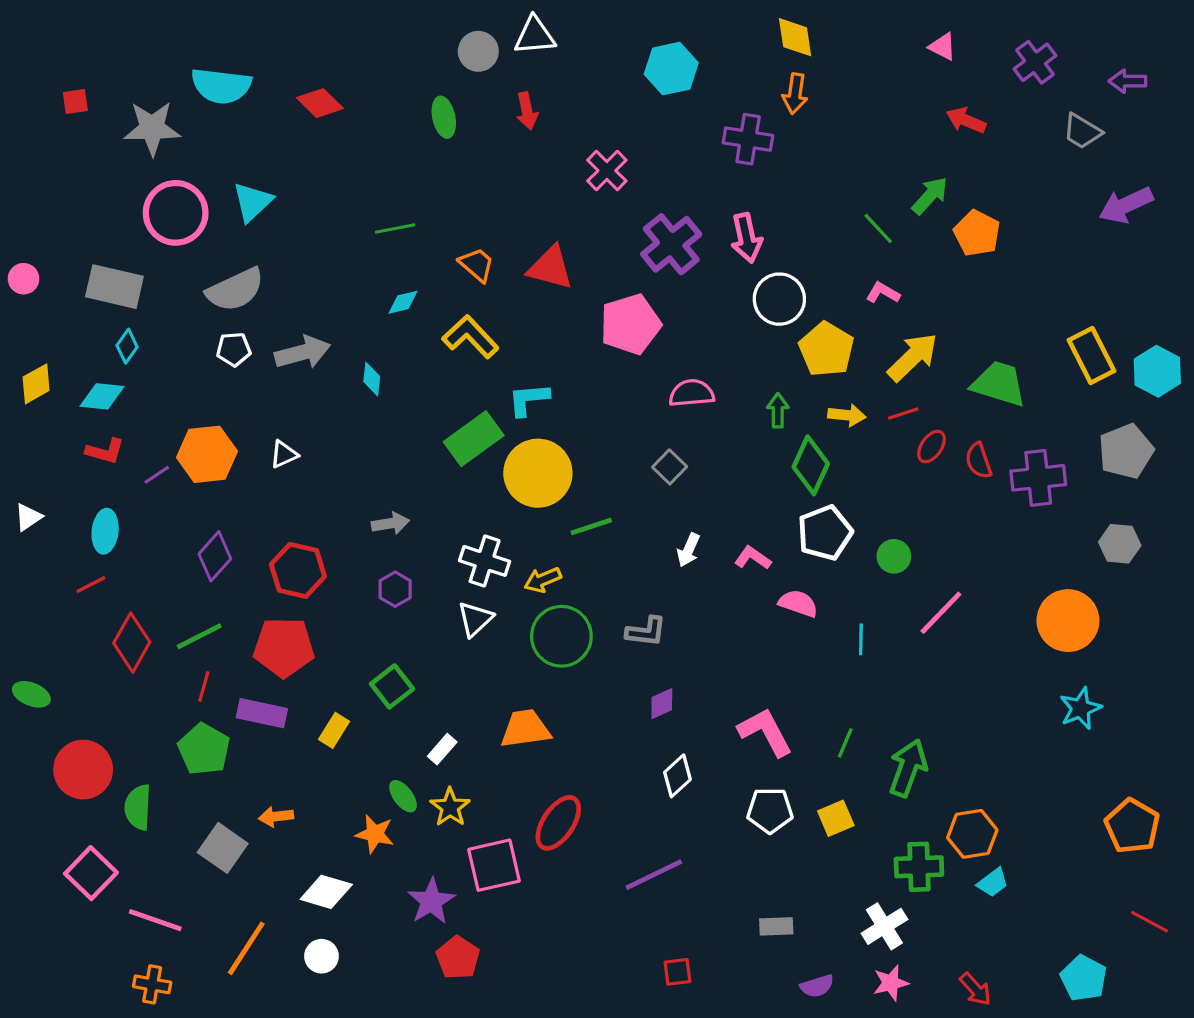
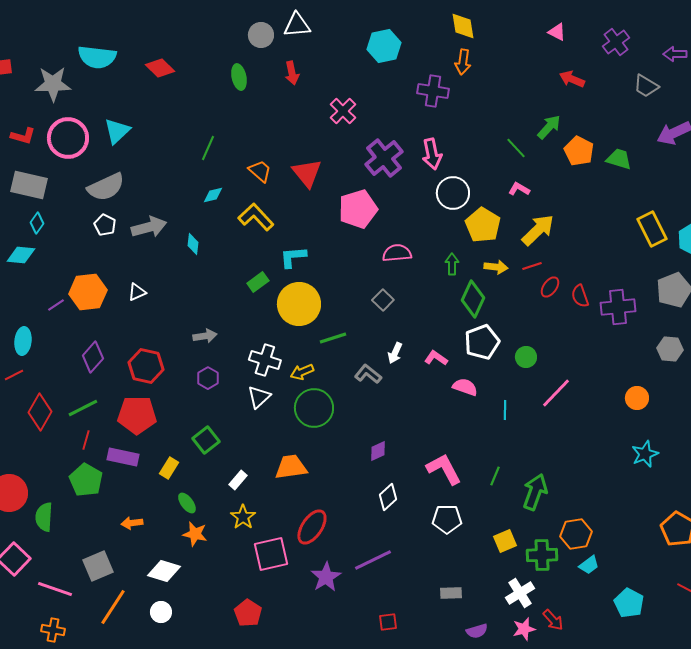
green line: (395, 229) -> (208, 148), turned -55
red triangle: (550, 268) -> (307, 173), turned 36
white pentagon: (234, 349) -> (105, 225), turned 30
green trapezoid: (999, 384) -> (619, 159), moved, size x0.7
green rectangle: (474, 439) -> (258, 282), size x0.6
red L-shape: (105, 451) -> (23, 136), moved
orange circle: (1068, 621) -> (637, 398), size x0.6
gray L-shape: (646, 632) -> (368, 374), moved, turned -148
green ellipse: (403, 796) -> (187, 503), moved
yellow square: (836, 818) -> (505, 541), moved
gray square: (223, 848) -> (98, 566), moved, turned 32
purple star: (431, 901) -> (326, 577), moved
cyan pentagon: (1084, 978) -> (629, 603), moved
red arrow: (975, 989) -> (553, 620), moved

